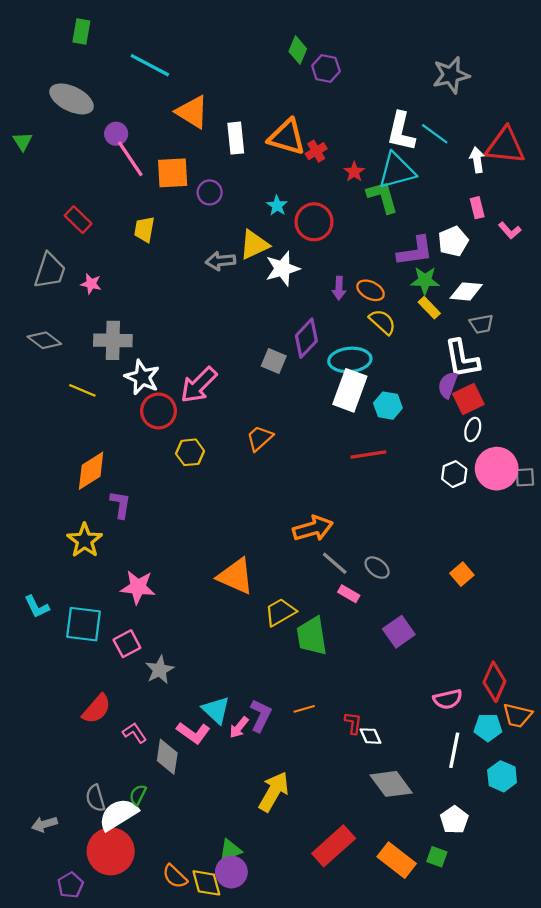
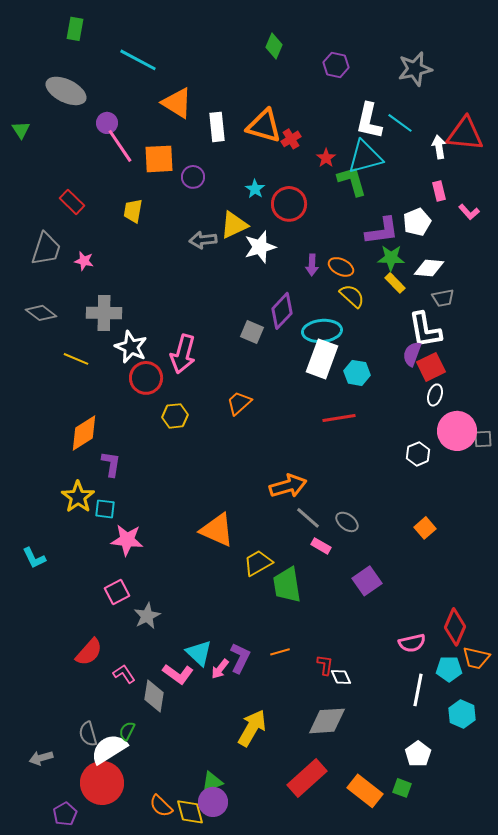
purple hexagon: (326, 68) -> (336, 65), moved
pink arrow: (199, 385) -> (183, 354), turned -30
white hexagon: (454, 474) -> (418, 454), moved
cyan square: (83, 624) -> (105, 509), moved, size x0.6
gray diamond: (391, 784) -> (327, 721), moved, turned -57

